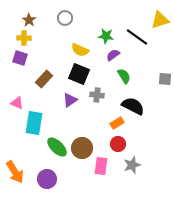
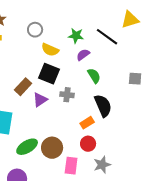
gray circle: (65, 18) -> (35, 30), moved
brown rectangle: (44, 79) -> (23, 87), moved
black semicircle: (133, 106) -> (103, 106), turned 40
green ellipse: (57, 147) -> (27, 147), turned -75

